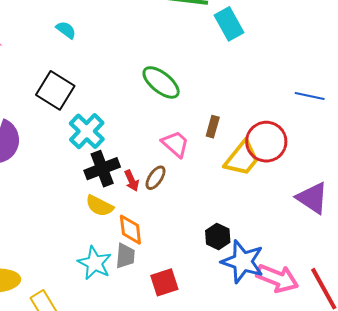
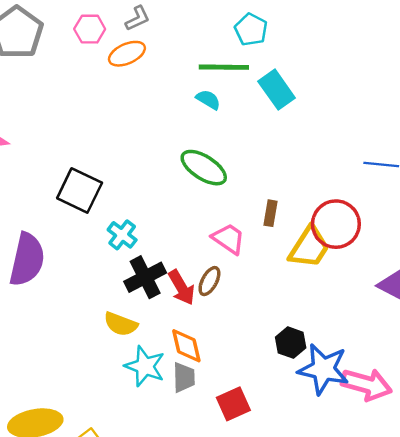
cyan semicircle: (66, 30) -> (208, 100), moved
cyan cross: (87, 131) -> (122, 235), size x0.7
red arrow: (132, 181) -> (182, 288), size x1.4
yellow semicircle: (100, 206) -> (121, 324), moved
cyan star: (95, 263) -> (145, 366), moved

